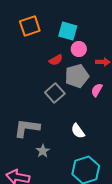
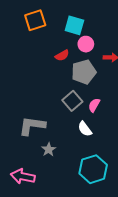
pink semicircle: (97, 90) -> (94, 105), moved
gray square: (55, 93) -> (72, 101), moved

